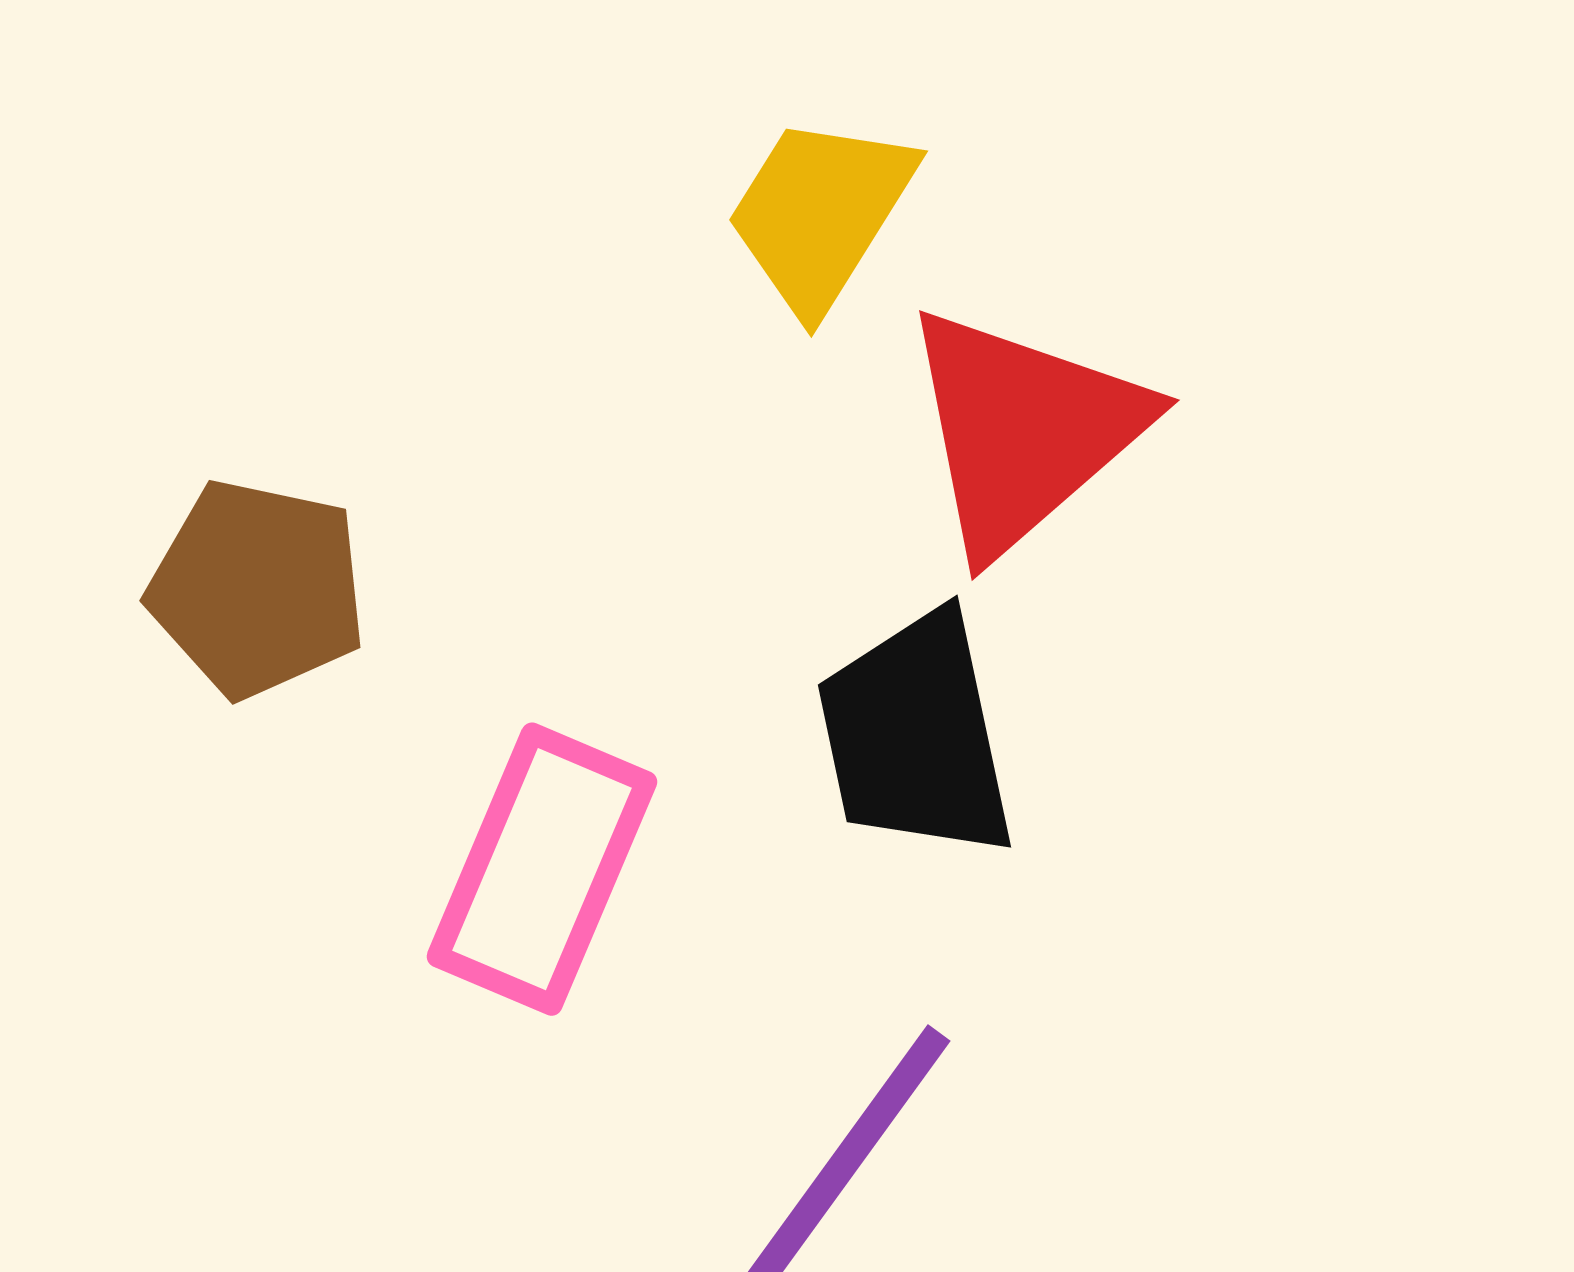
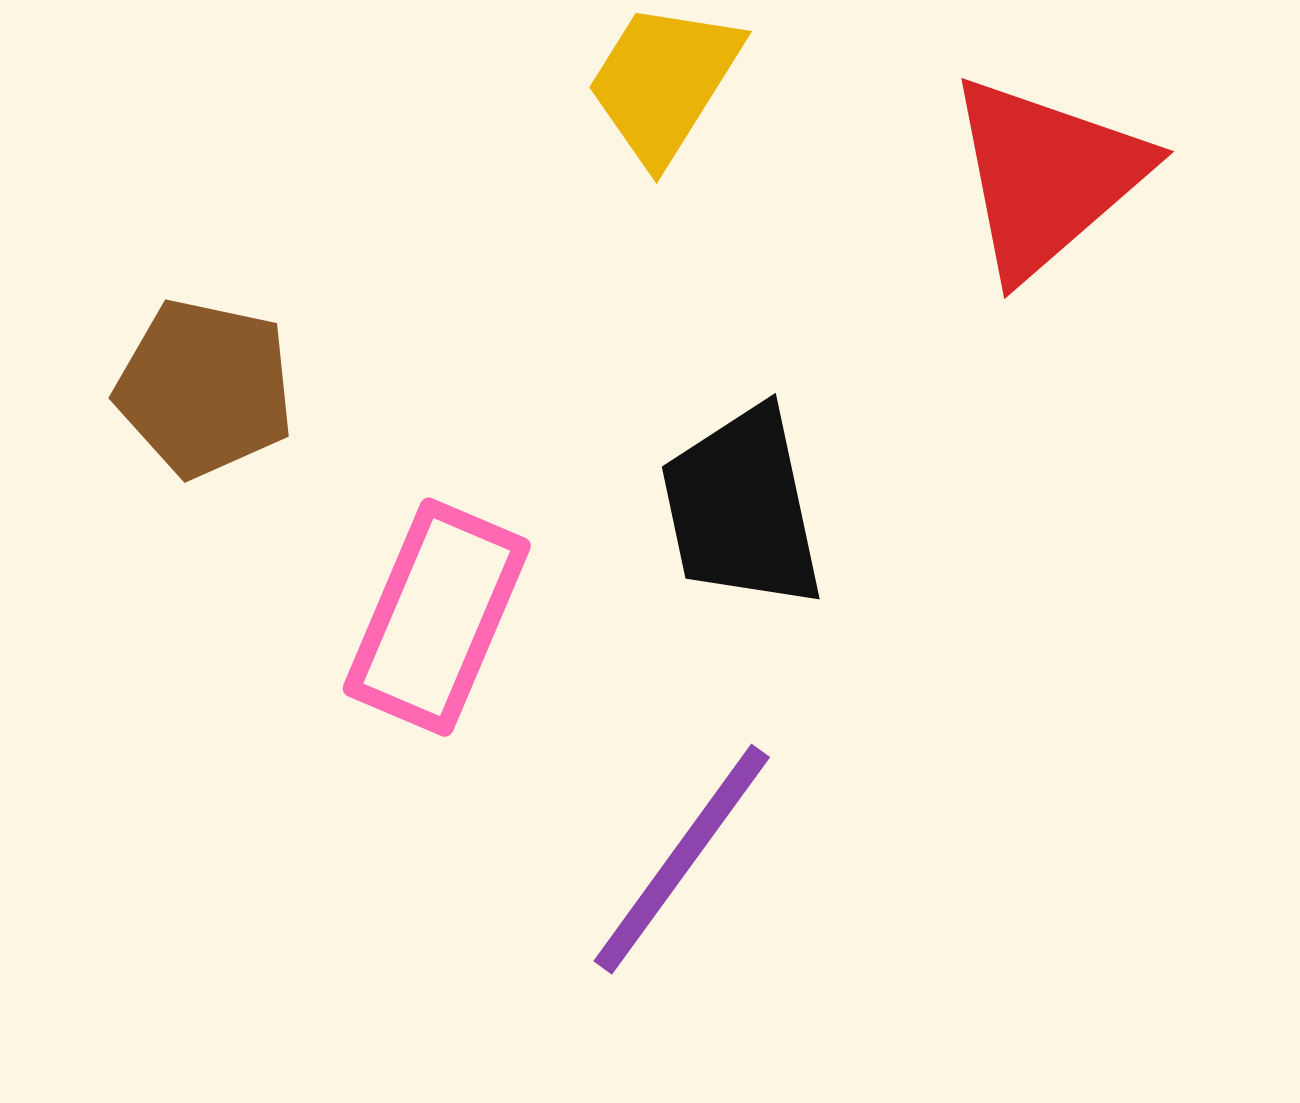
red triangle: (1024, 430) -> (1047, 176), moved

